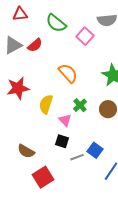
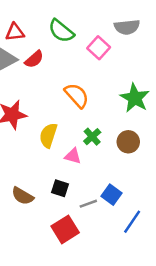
red triangle: (20, 14) -> (15, 32), moved
pink triangle: (65, 120) -> (73, 156), turned -32
black square: (62, 141) -> (60, 188), moved
red square: (43, 177) -> (65, 229), moved

